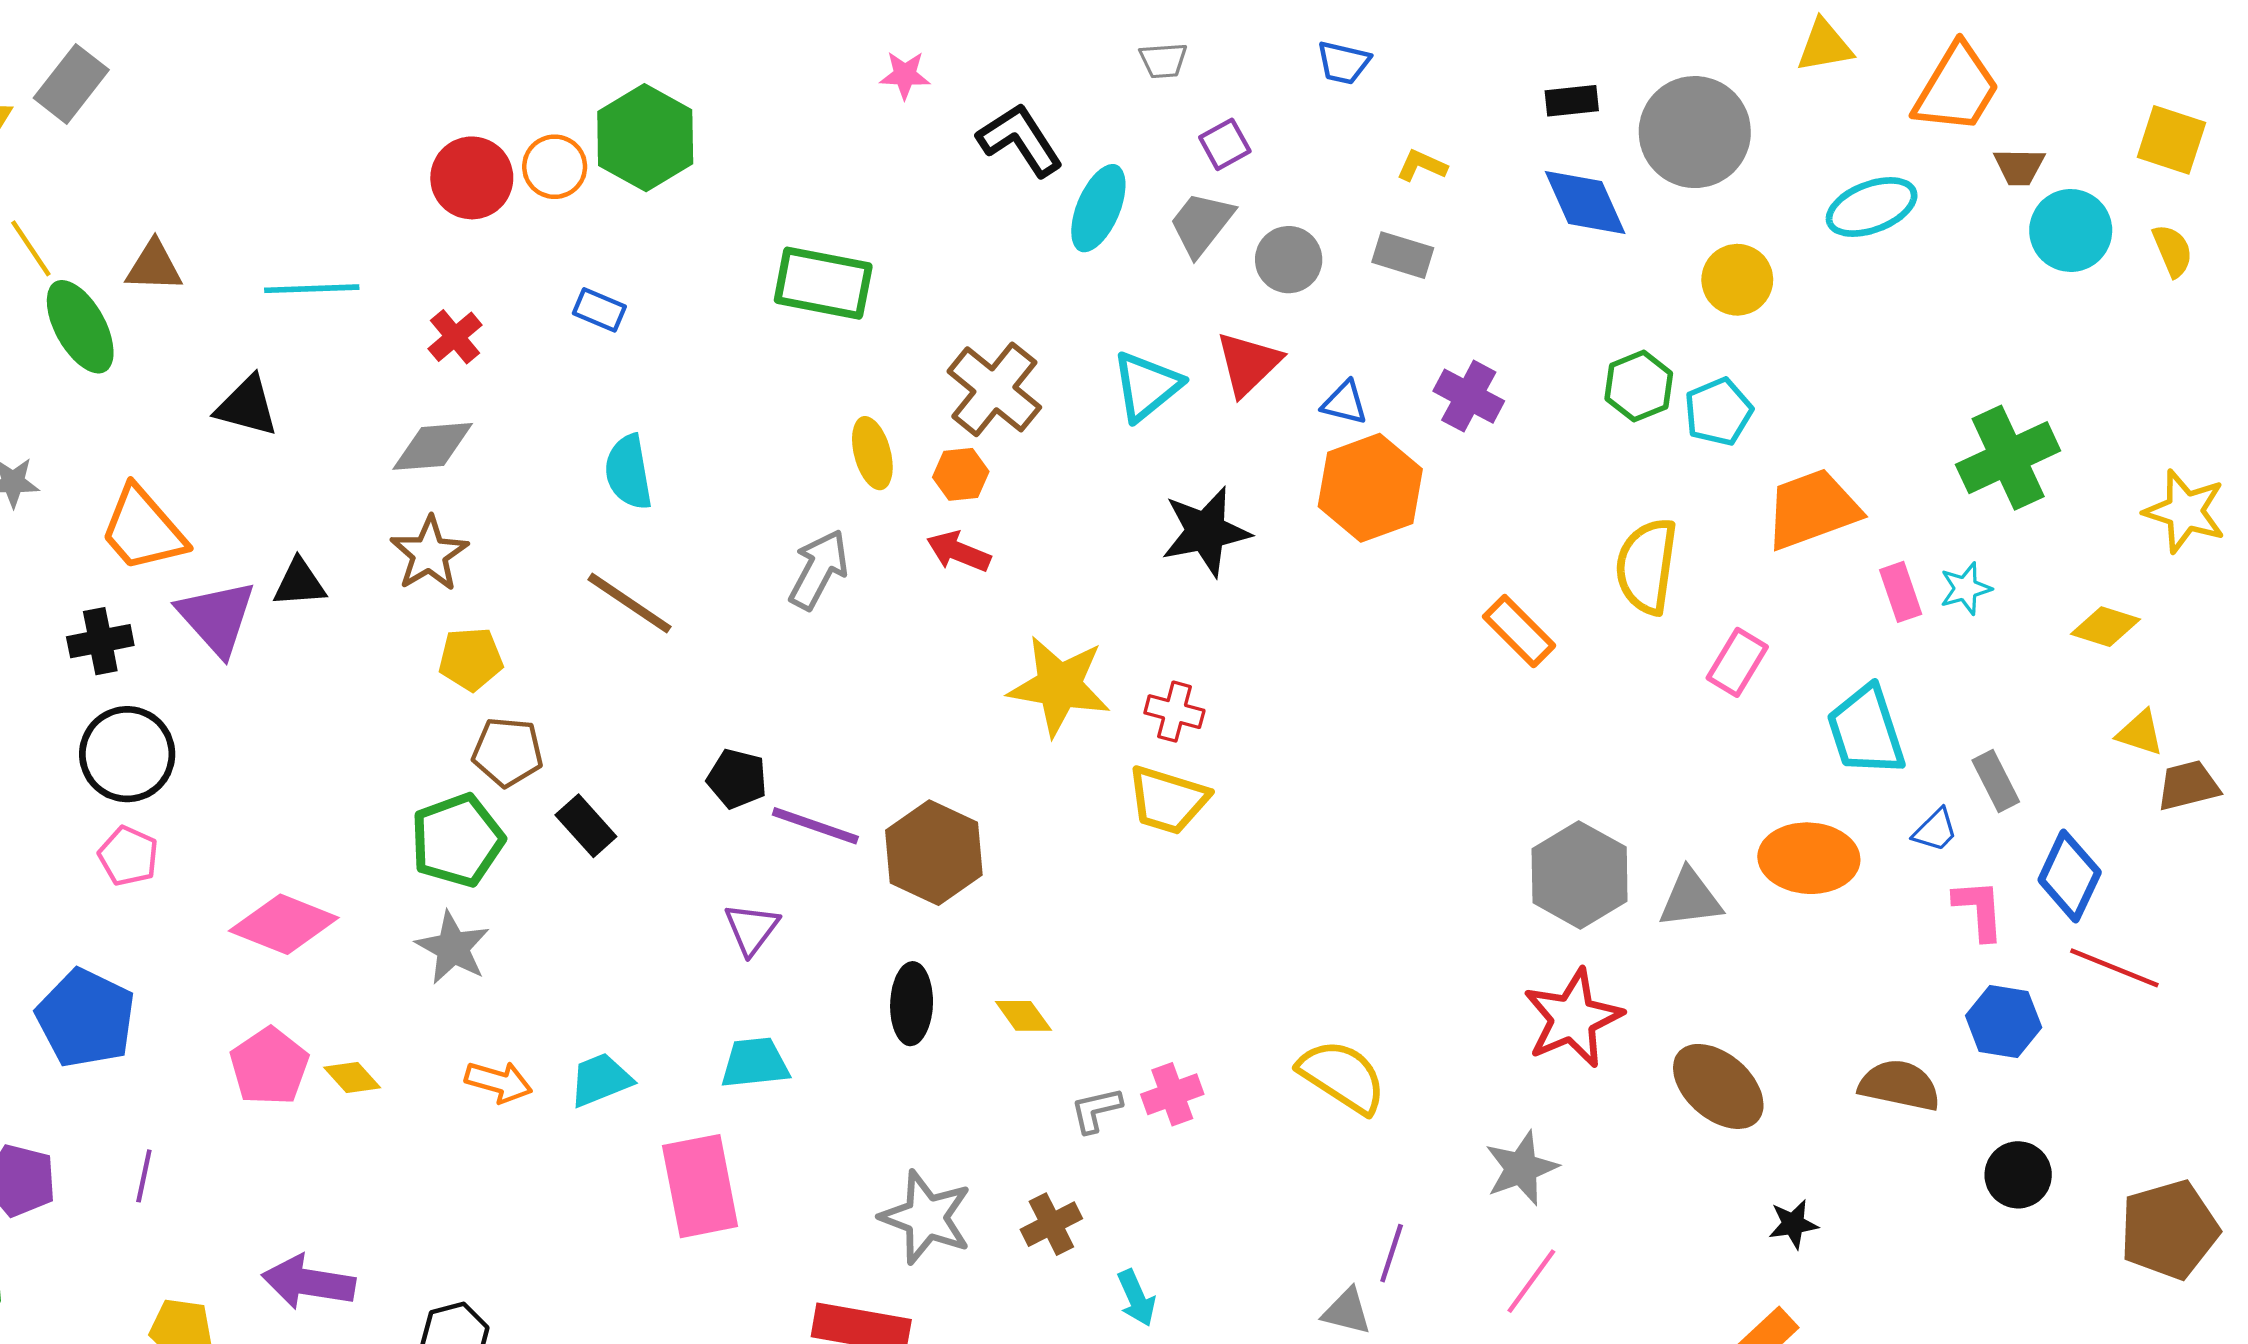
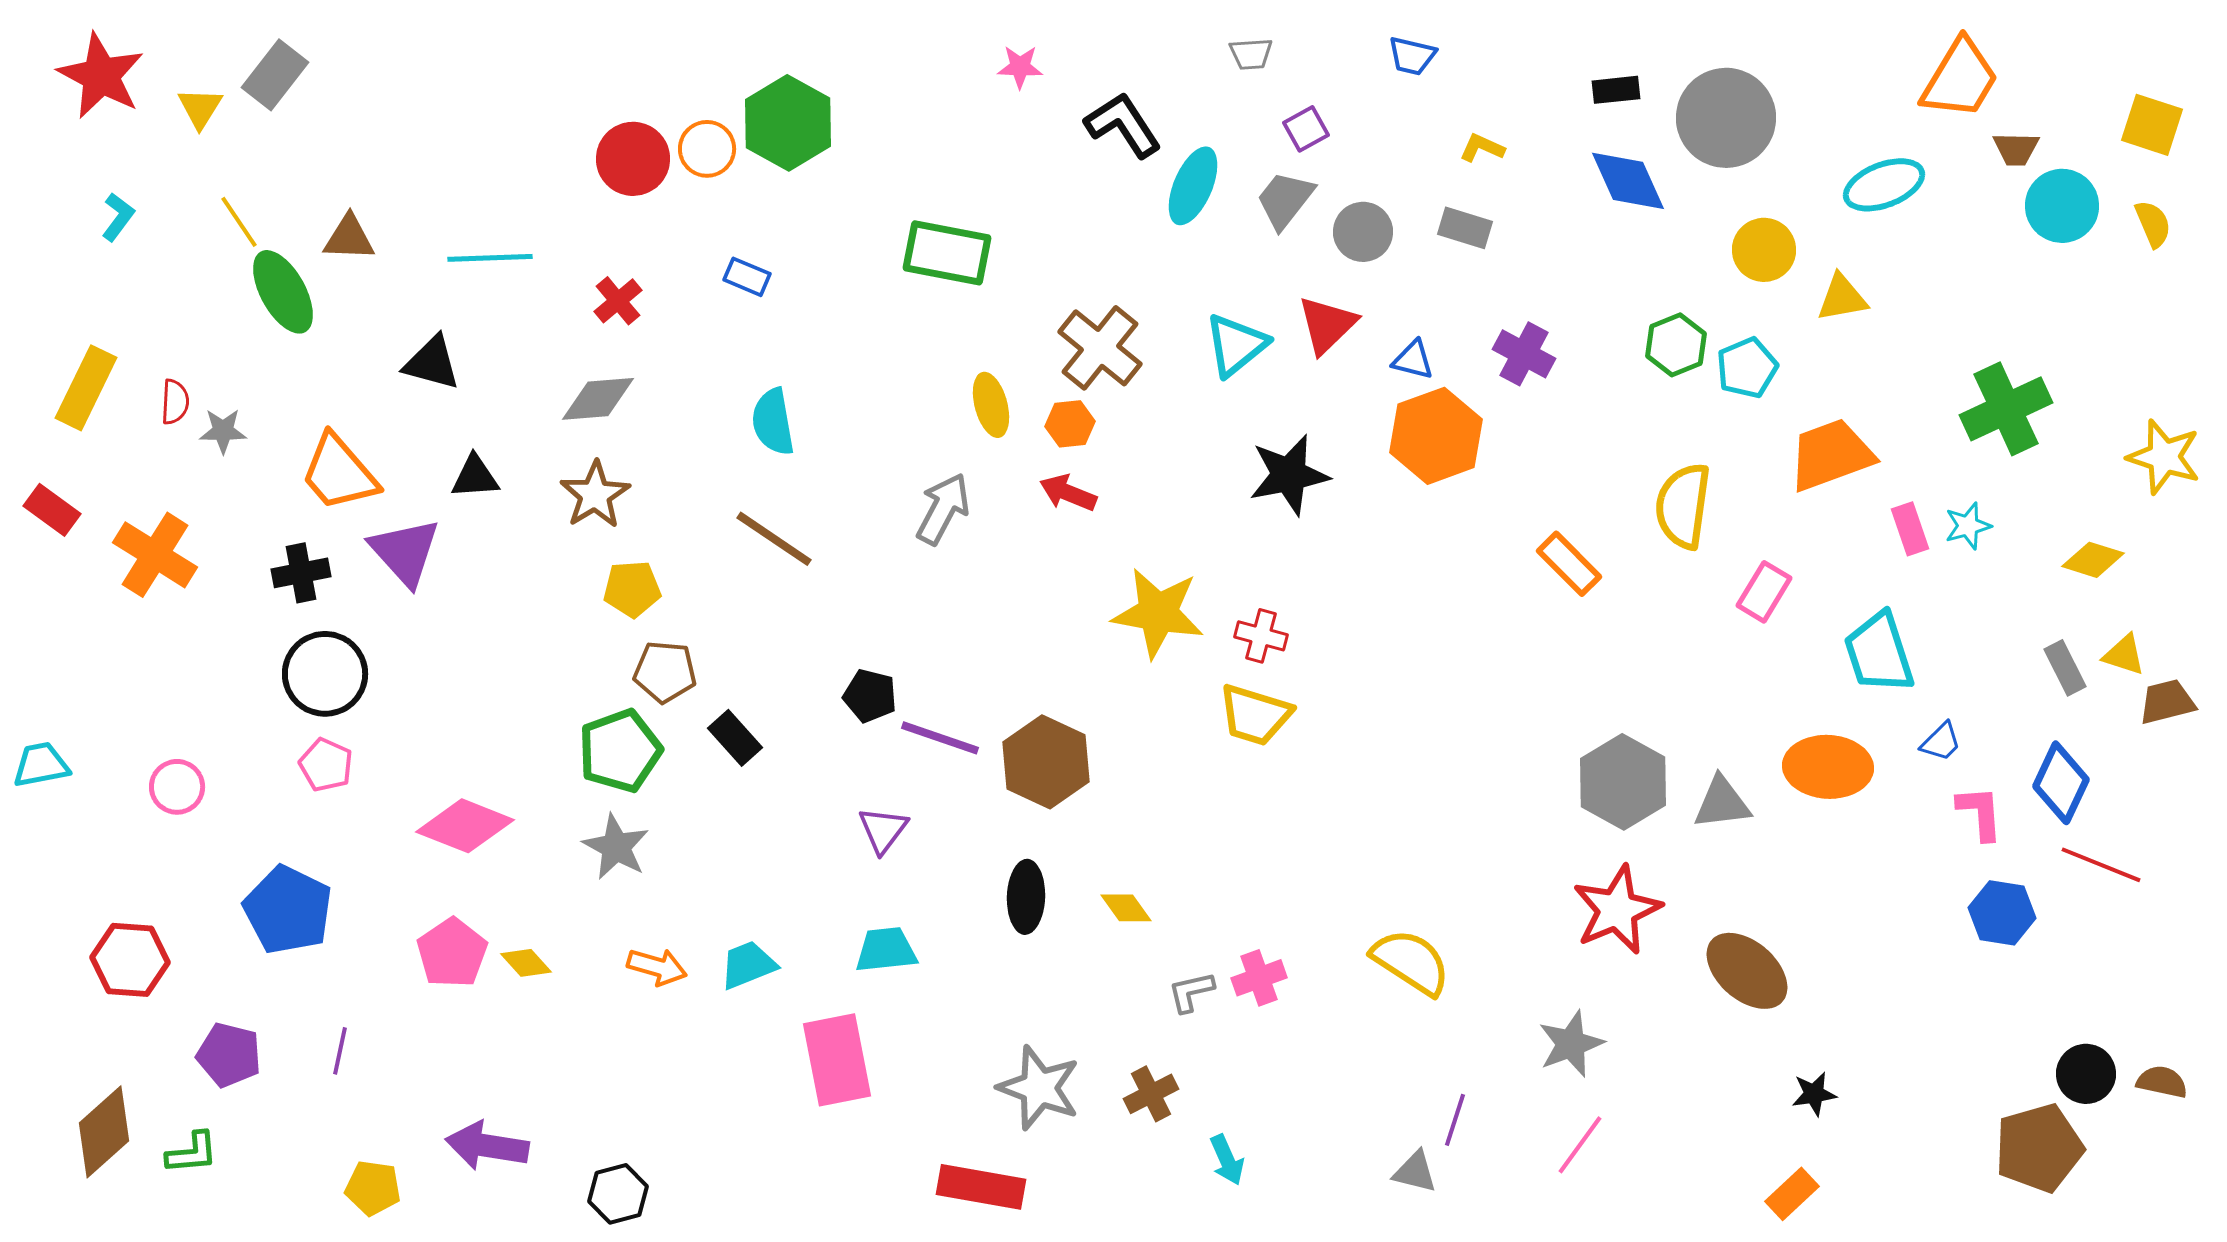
yellow triangle: (1825, 46) -> (1842, 298), moved
black triangle: (299, 583) -> (475, 477), moved
gray rectangle: (1996, 781) -> (2065, 668), moved
brown semicircle: (1900, 1085) -> (2162, 1082), moved, size x0.7
black circle: (2018, 1175) -> (2086, 1074), moved
brown pentagon: (2169, 1230) -> (2039, 1148), moved

